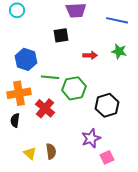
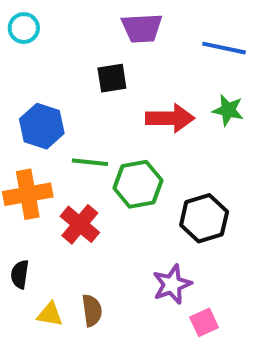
red arrow: (90, 55) -> (170, 118), size x1.6
black semicircle: (15, 120) -> (20, 274), moved
yellow triangle: (30, 153) -> (50, 314), turned -32

